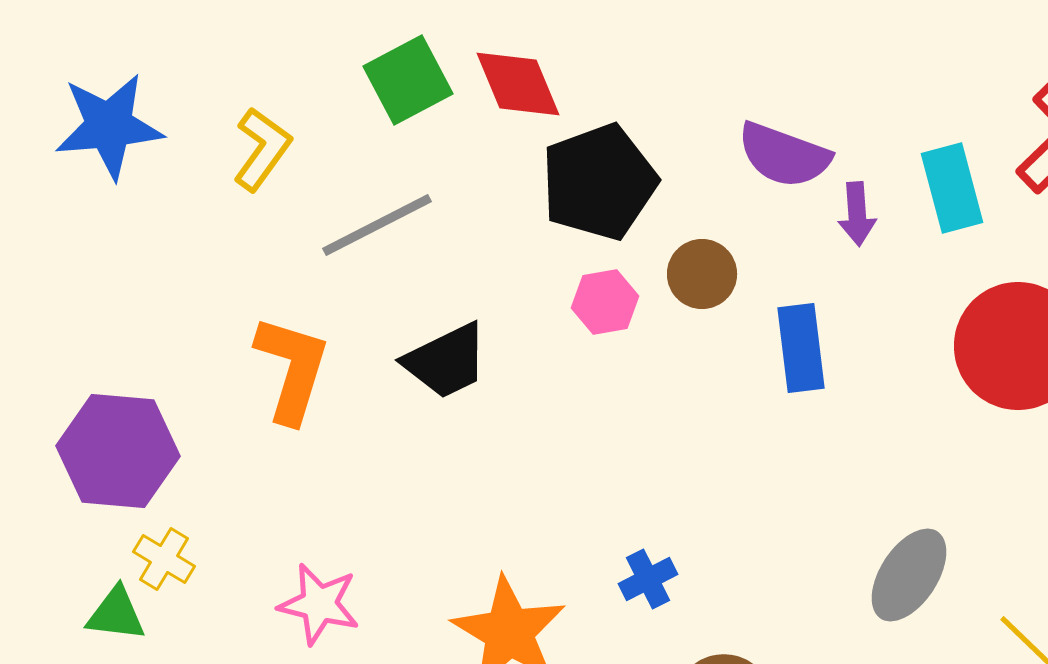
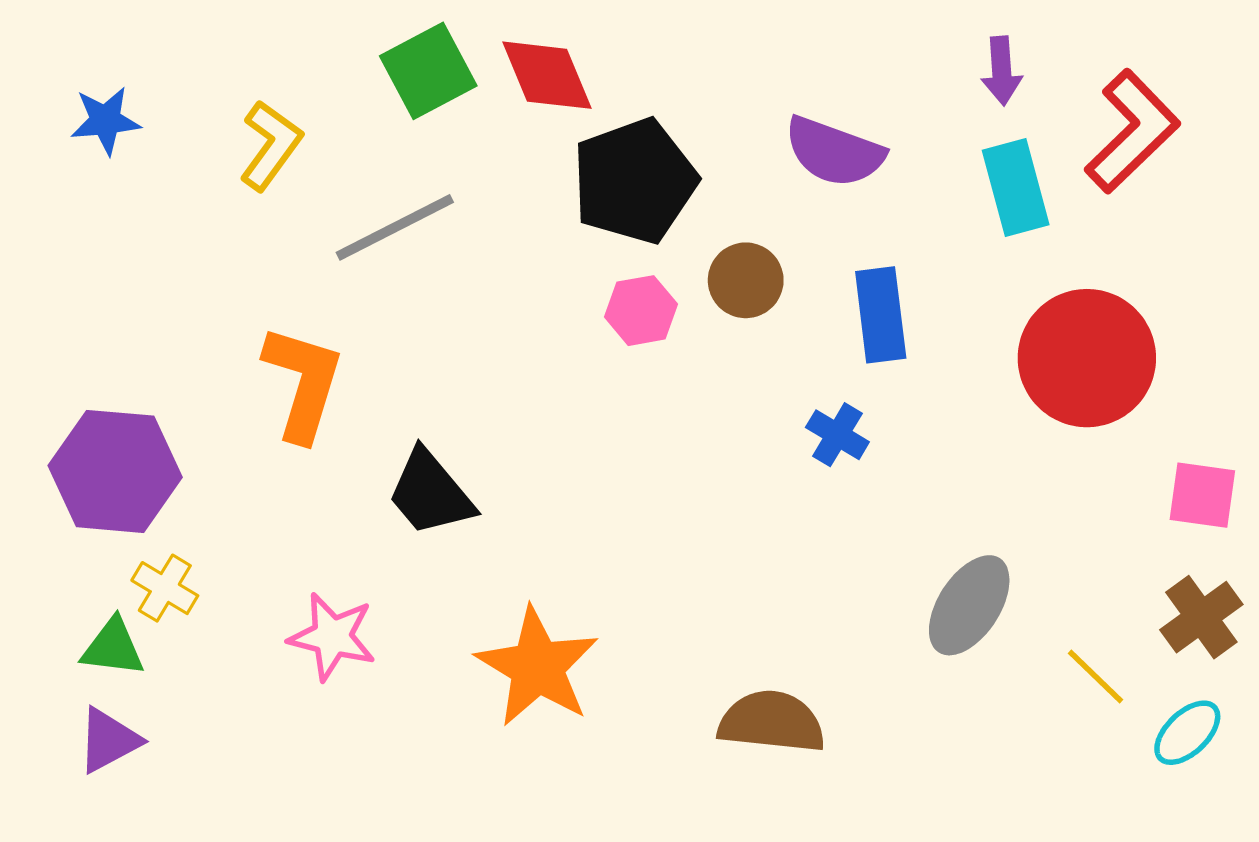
blue star: (109, 126) -> (105, 121), size x0.6
purple arrow: (857, 214) -> (1002, 71), moved
blue rectangle: (801, 348) -> (881, 315), moved
black trapezoid: (446, 361) -> (430, 493), moved, turned 76
blue cross: (648, 579) -> (837, 435), moved, turned -32

